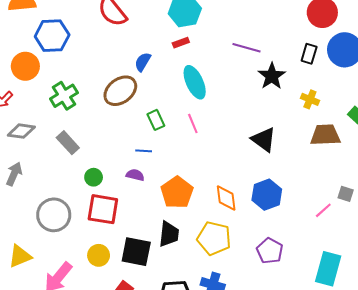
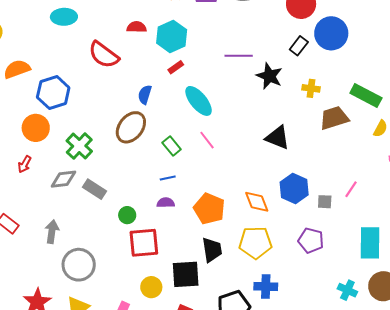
black rectangle: (309, 54) -> (299, 46), turned 36
gray diamond: (21, 131) -> (63, 179), moved
gray square: (346, 194) -> (325, 202), moved
gray circle: (54, 215) -> (79, 265), moved

